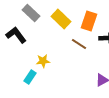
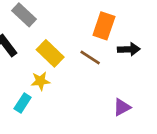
yellow rectangle: (61, 19) -> (50, 53), moved

